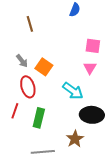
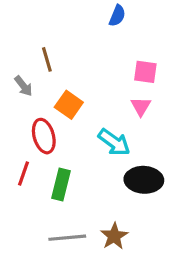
brown line: (30, 24) -> (47, 59), moved
gray arrow: (22, 61) -> (23, 86), moved
brown star: (75, 139) -> (114, 236), moved

